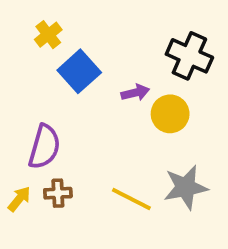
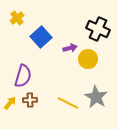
yellow cross: (48, 35) -> (17, 18), moved
gray star: (186, 187) -> (96, 97), turned -30

